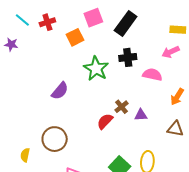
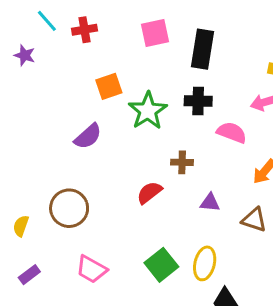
black rectangle: (126, 23) -> (202, 49), turned -35
orange square: (75, 37) -> (109, 86), moved
brown cross: (121, 107) -> (182, 162), moved, turned 32
purple triangle: (141, 115) -> (210, 202), moved

